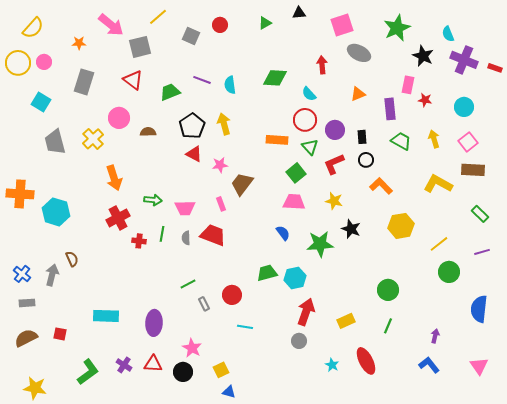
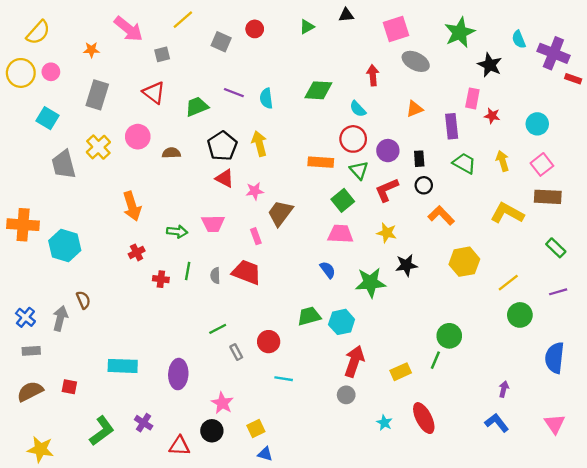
gray square: (140, 47) -> (162, 54), size x0.6
purple cross: (464, 60) -> (553, 53), moved
yellow cross: (93, 139) -> (98, 147), moved
pink trapezoid: (185, 208) -> (213, 223), moved
red cross: (118, 218) -> (137, 252), size x0.6
black star: (351, 229) -> (406, 265), turned -30
green line: (388, 326) -> (435, 360), moved
red triangle: (153, 364) -> (179, 446), moved

